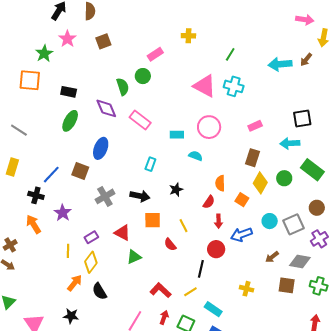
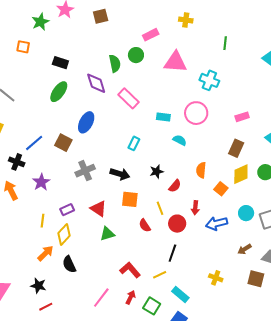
green line: (230, 54) -> (225, 43), turned -32
orange square: (30, 80) -> (23, 47), size x0.6
pink triangle: (205, 86) -> (175, 62), moved, turned -30
cyan cross: (234, 86) -> (209, 80), moved
yellow diamond: (260, 183) -> (241, 174), turned 30
red semicircle: (209, 202) -> (175, 186), moved
red circle: (216, 249) -> (177, 224), moved

